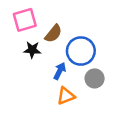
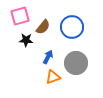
blue circle: (81, 51) -> (72, 27), moved
gray circle: (95, 78) -> (76, 63), size x1.5

